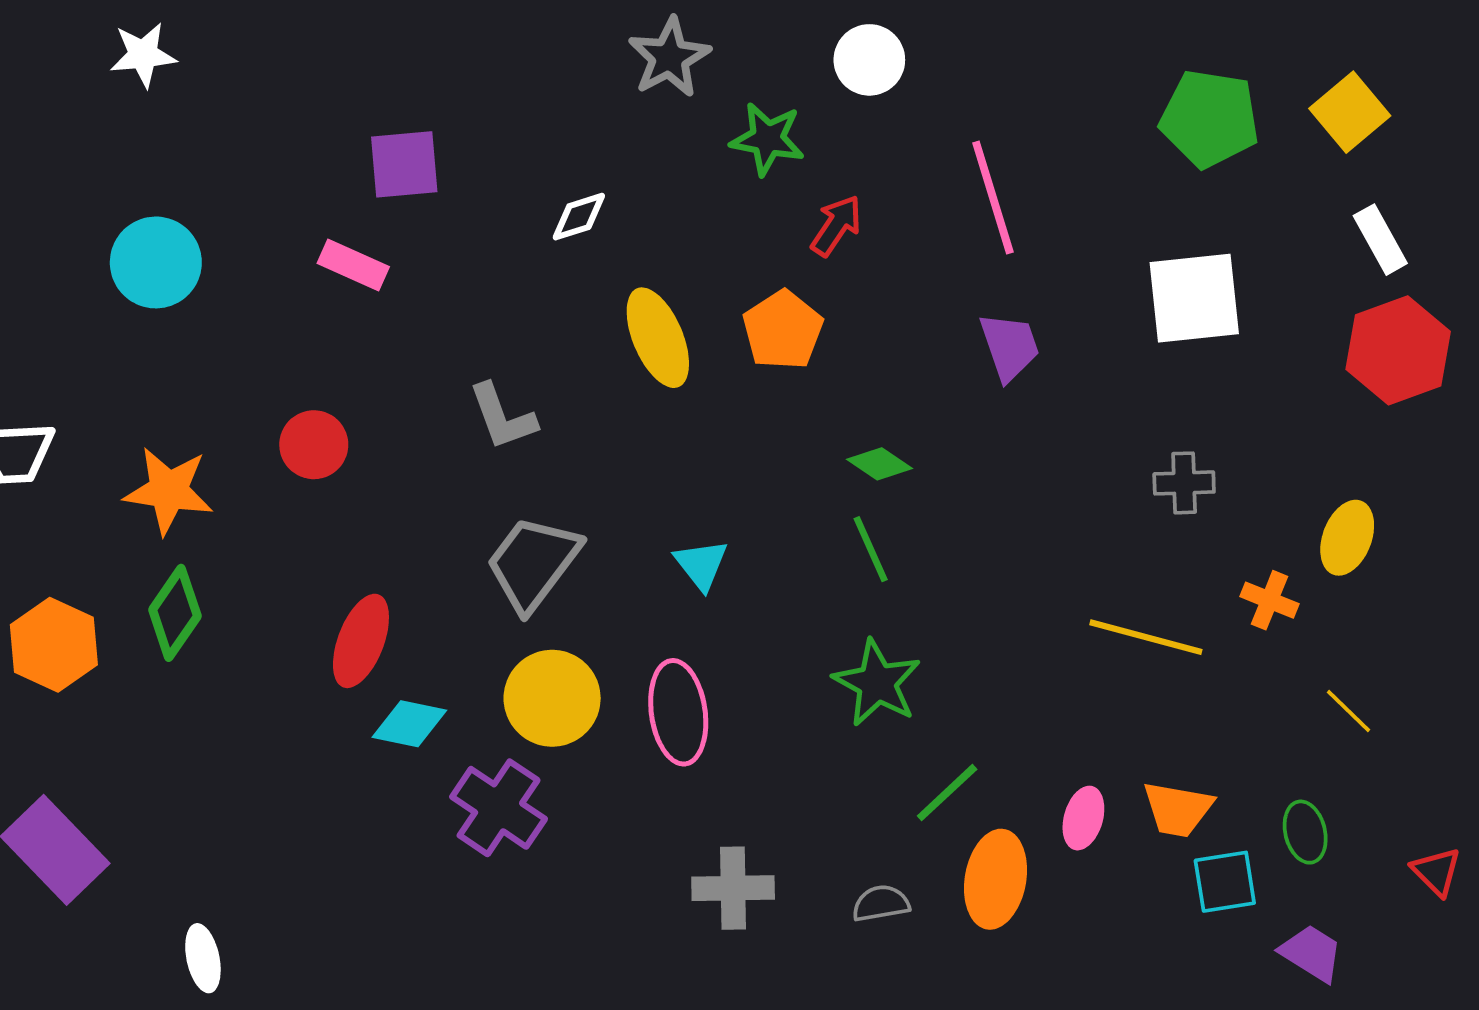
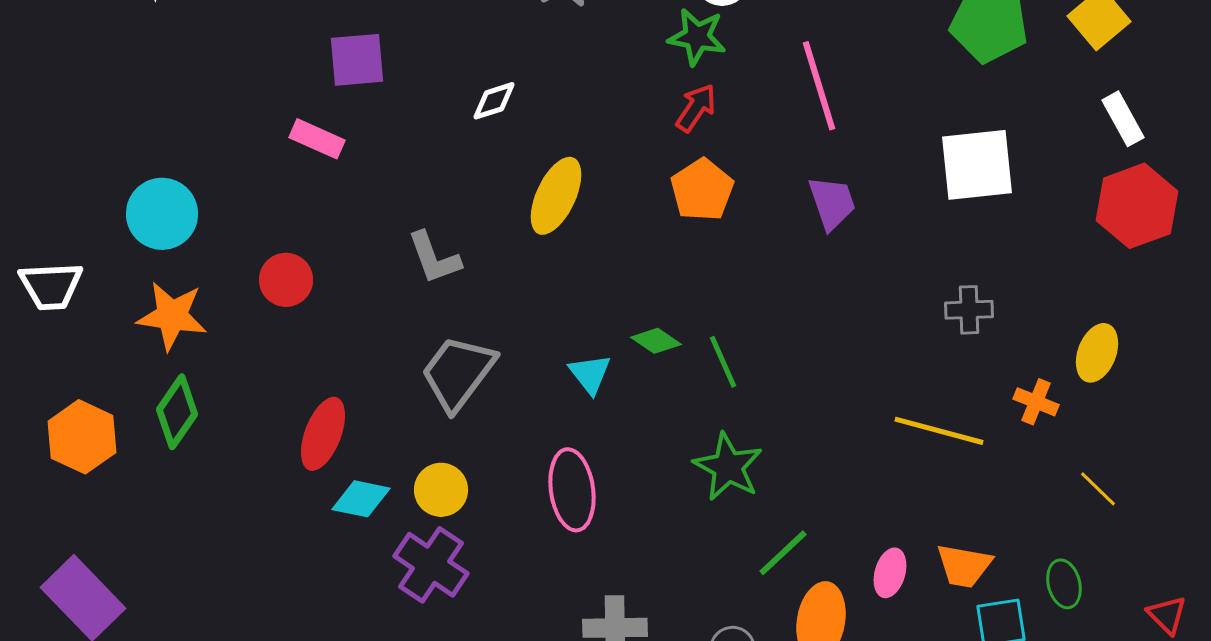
green star: (767, 139) -> (697, 37), moved
cyan circle: (156, 262) -> (162, 214), moved
orange pentagon: (783, 330) -> (702, 190), moved
yellow ellipse: (658, 338) -> (556, 196), turned 48
green diamond: (880, 464) -> (656, 341), moved
yellow circle: (552, 698) -> (441, 490), moved, size x0.7

